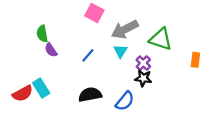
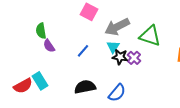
black star: (143, 78) -> (120, 57), moved

